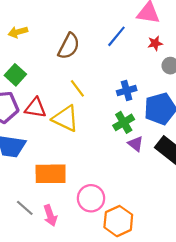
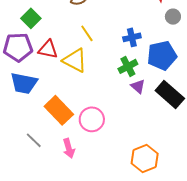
orange rectangle: (51, 174) -> (59, 110), turned 44
pink circle: (91, 198) -> (92, 119), moved
pink arrow: (50, 215) -> (69, 148), moved
orange hexagon: (118, 221) -> (145, 158), moved

